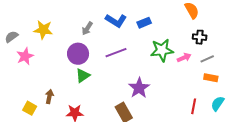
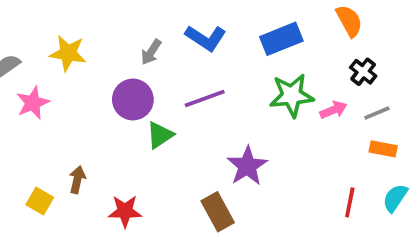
blue rectangle: (144, 23) -> (281, 39), moved, size x1.5
black cross: (200, 37) -> (363, 72), turned 32
green triangle: (83, 76) -> (160, 135), moved

